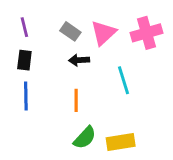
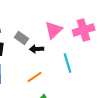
gray rectangle: (70, 31) -> (22, 38), moved
orange line: (76, 100) -> (35, 77), turned 56

